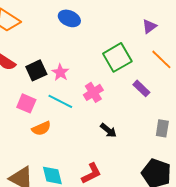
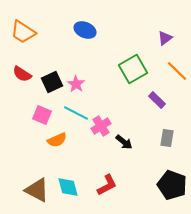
pink cross: (93, 92) -> (101, 126), moved
gray rectangle: (162, 128) -> (167, 138), moved

